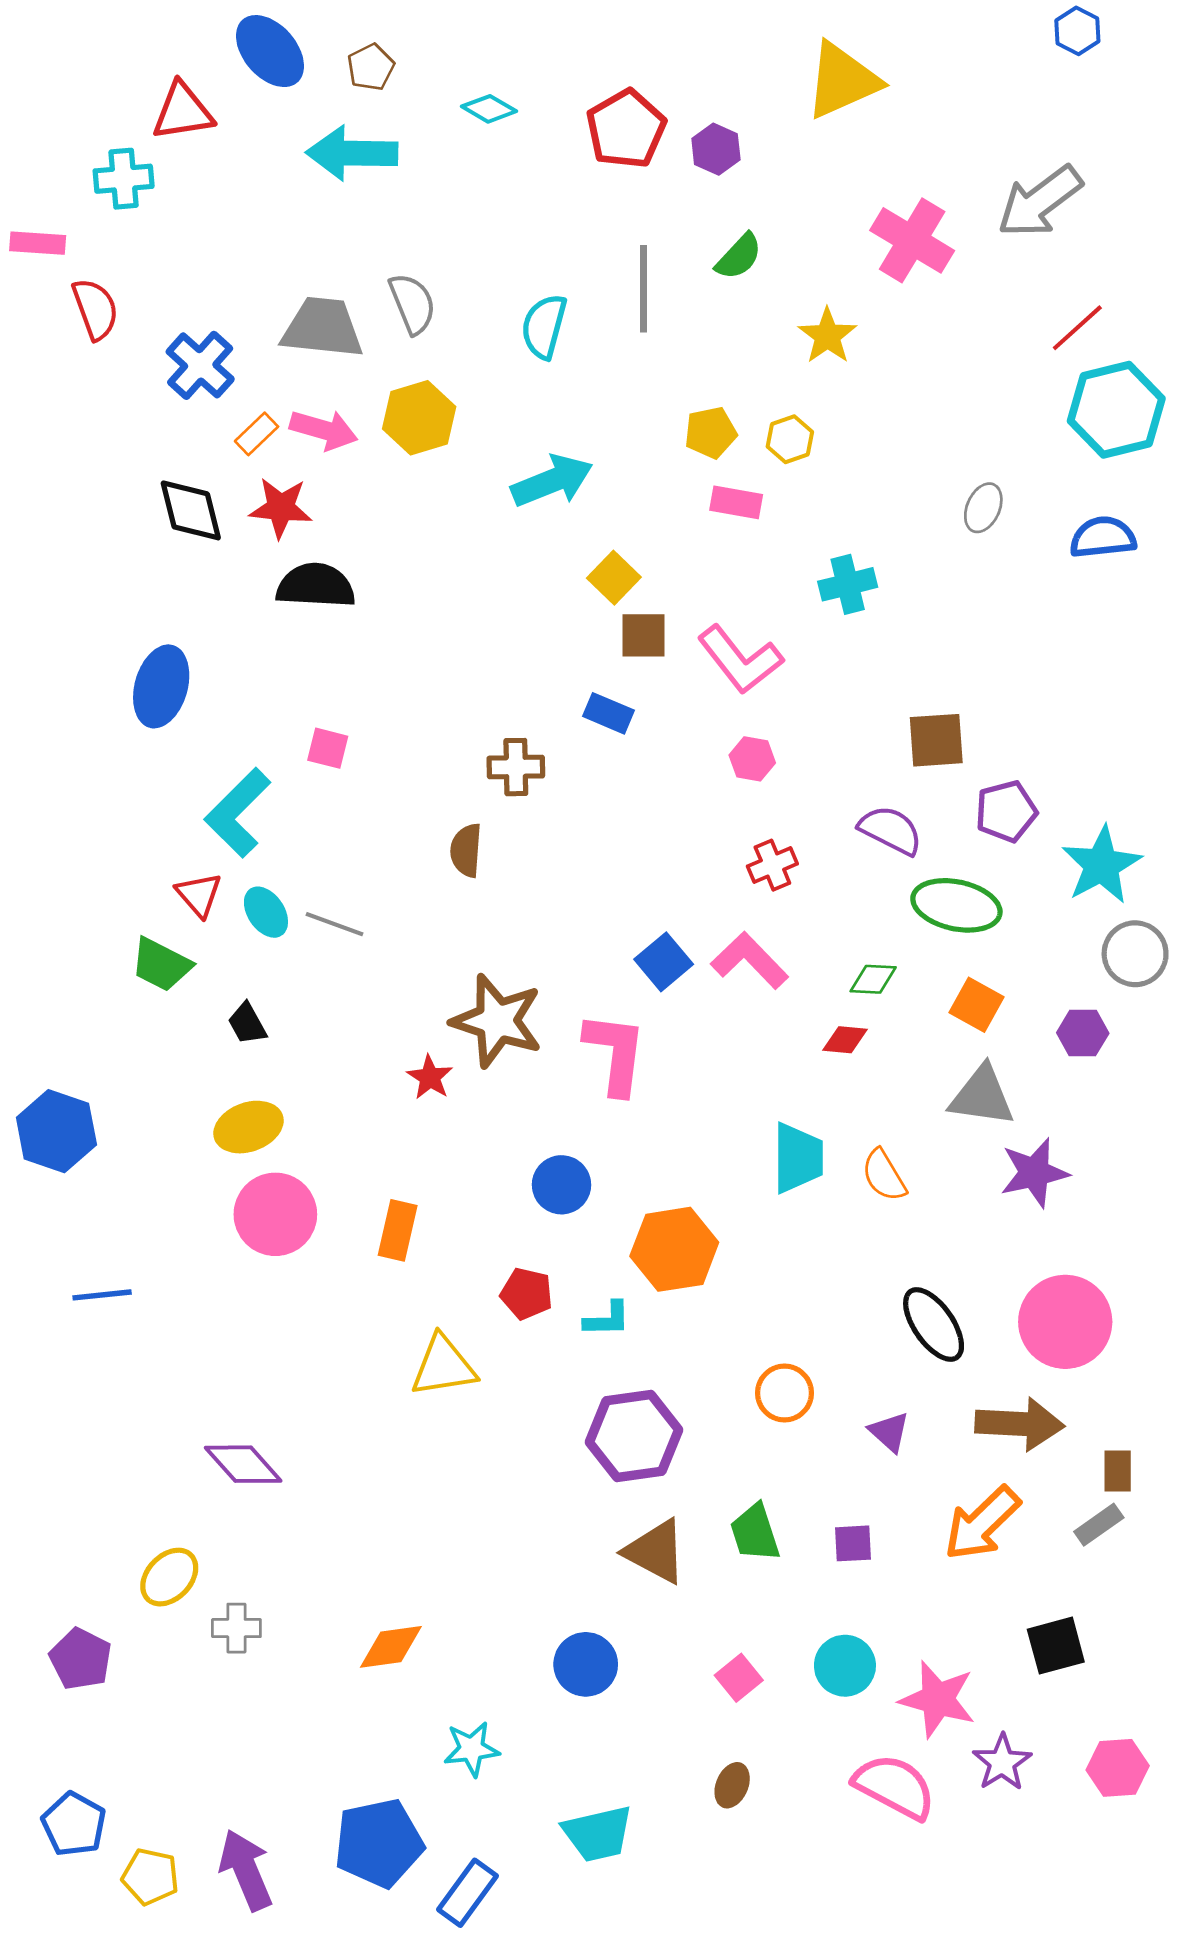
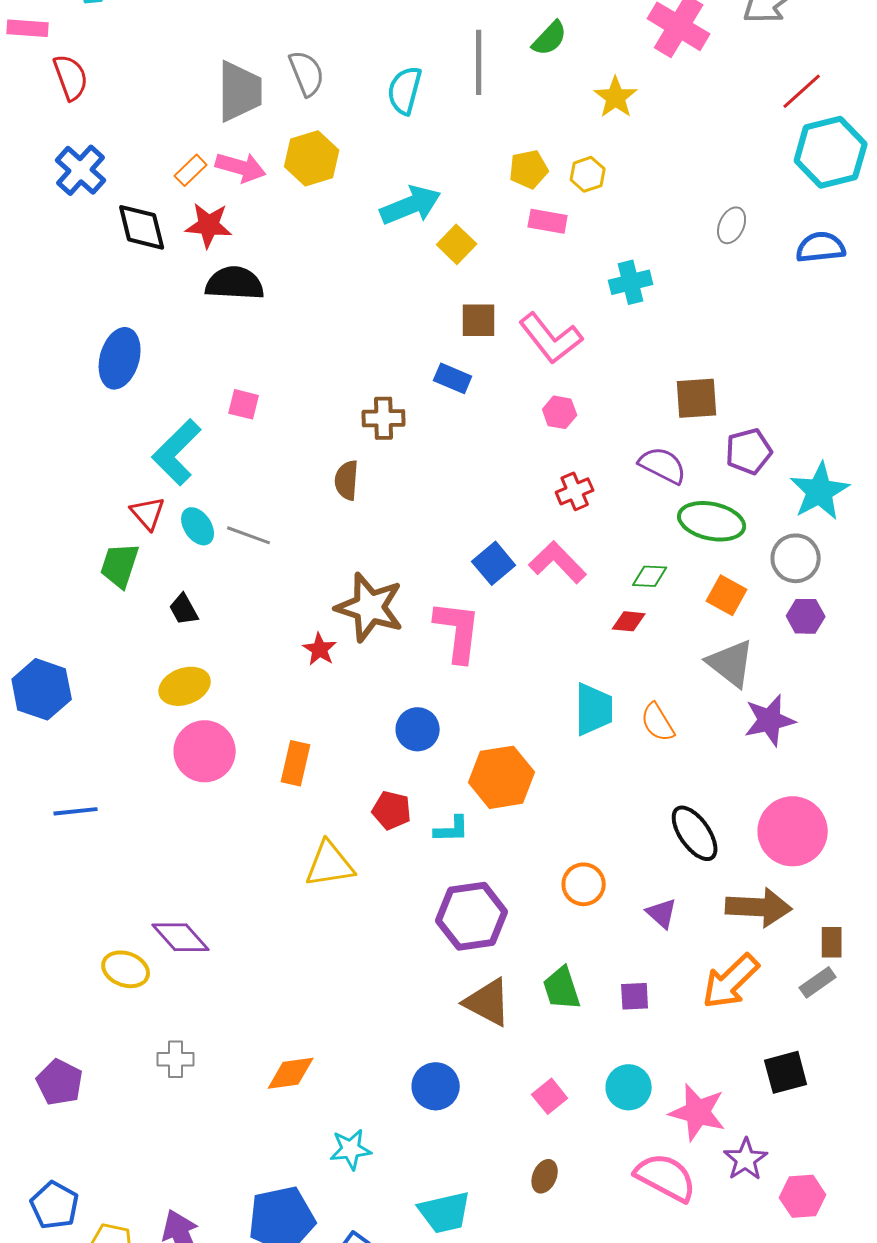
gray trapezoid: (322, 328) -> (240, 91), turned 84
blue cross: (200, 365) -> (81, 170), moved
yellow square: (614, 578) -> (457, 244), moved
gray circle: (1135, 954) -> (796, 558), moved
green trapezoid: (161, 964) -> (120, 565), turned 81
gray triangle: (982, 1096) -> (731, 663), turned 30
yellow ellipse: (169, 1577) -> (126, 969), moved, turned 66
pink hexagon: (1118, 1768) -> (803, 1196), moved

